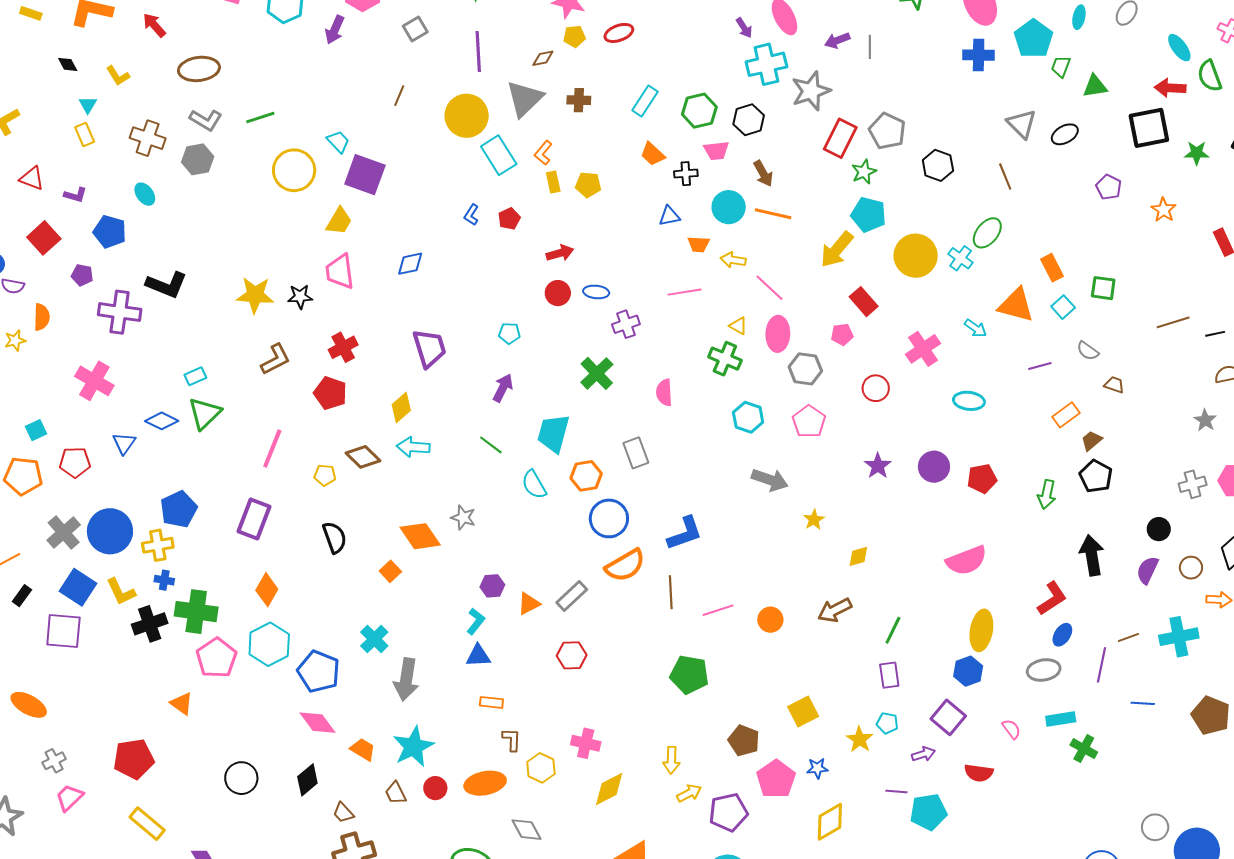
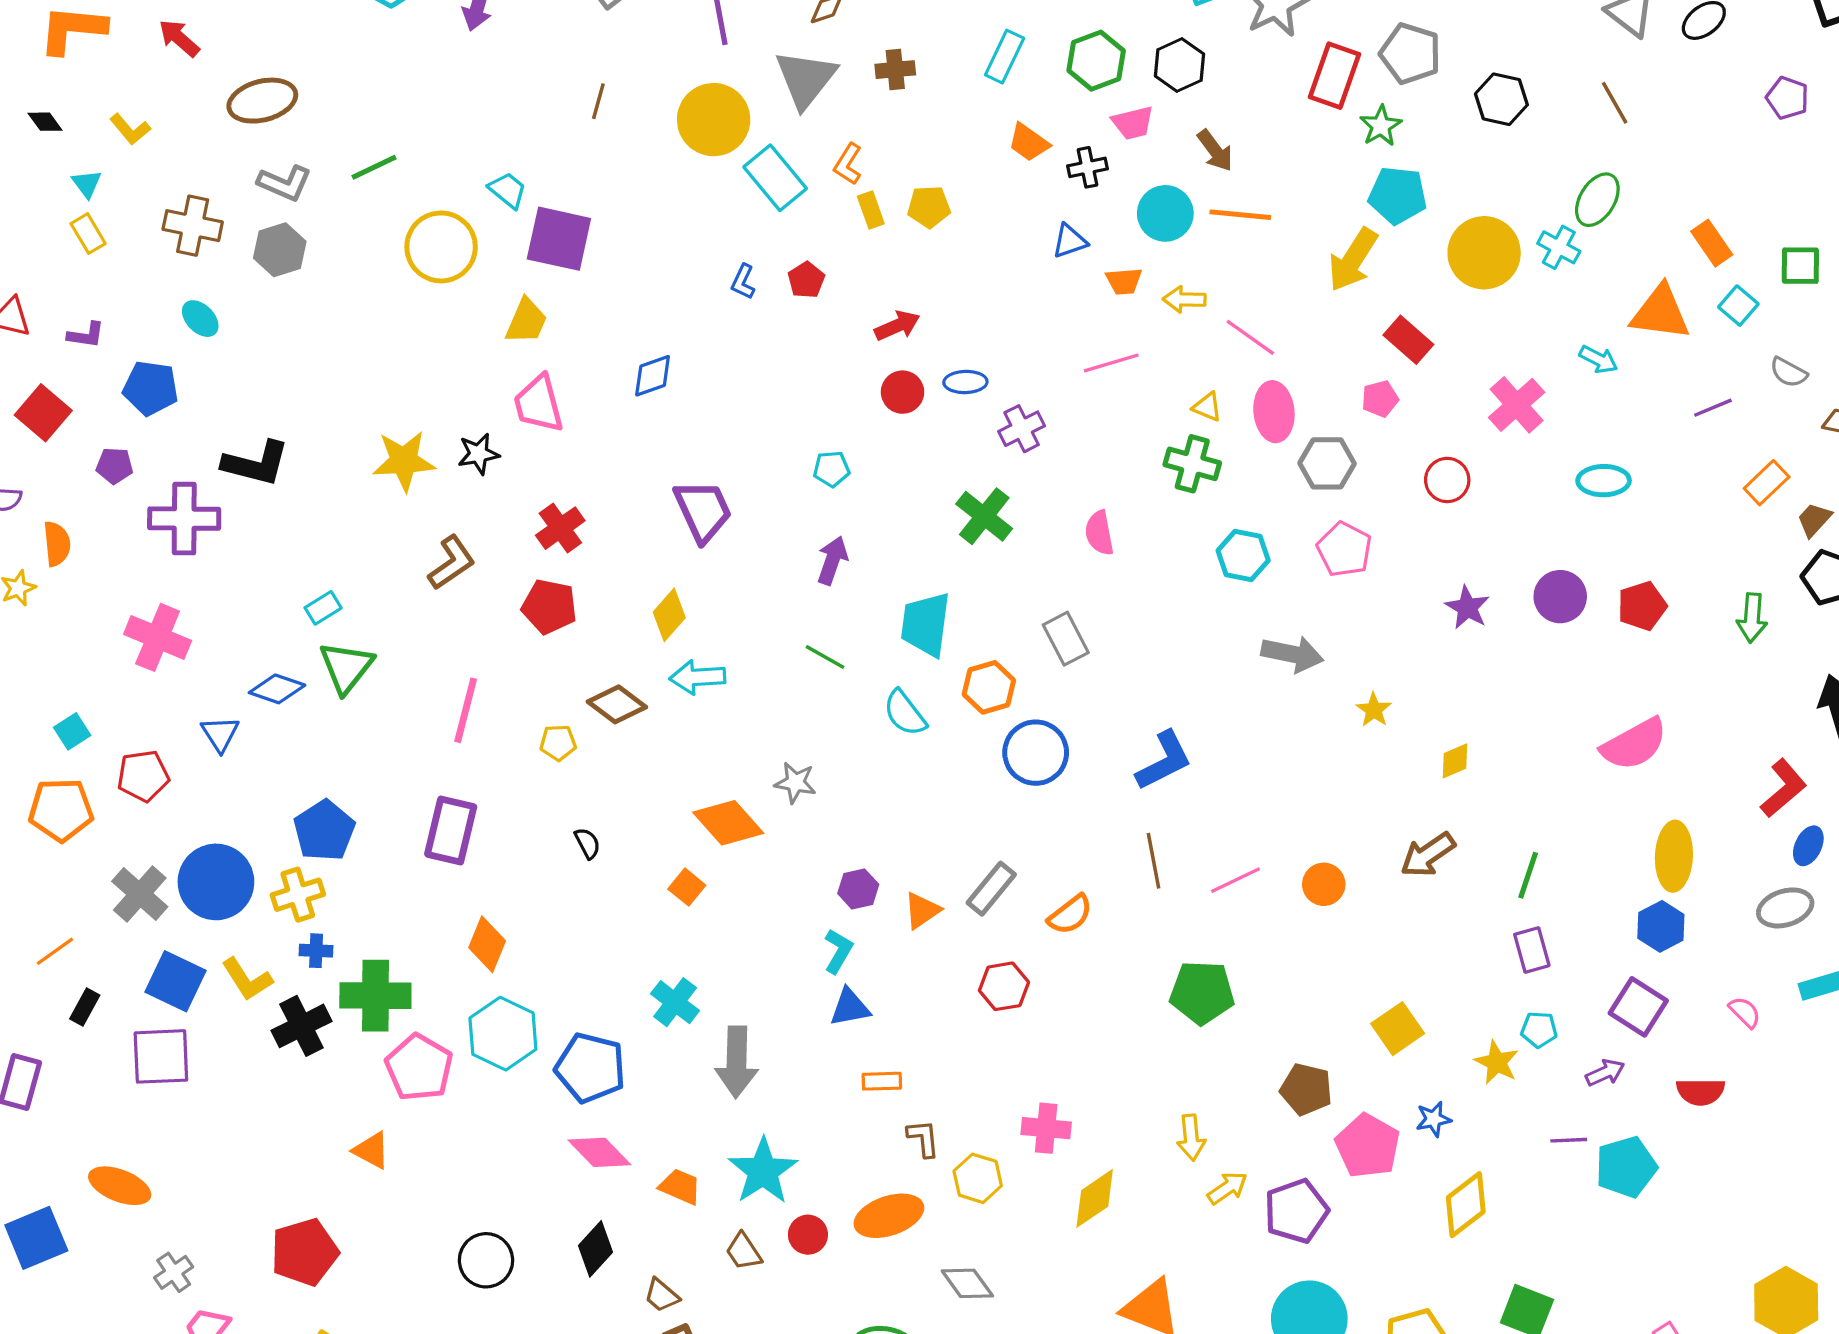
black semicircle: (335, 537) -> (587, 843), size x0.6
orange semicircle: (625, 565) -> (1070, 915), moved, size x0.7

